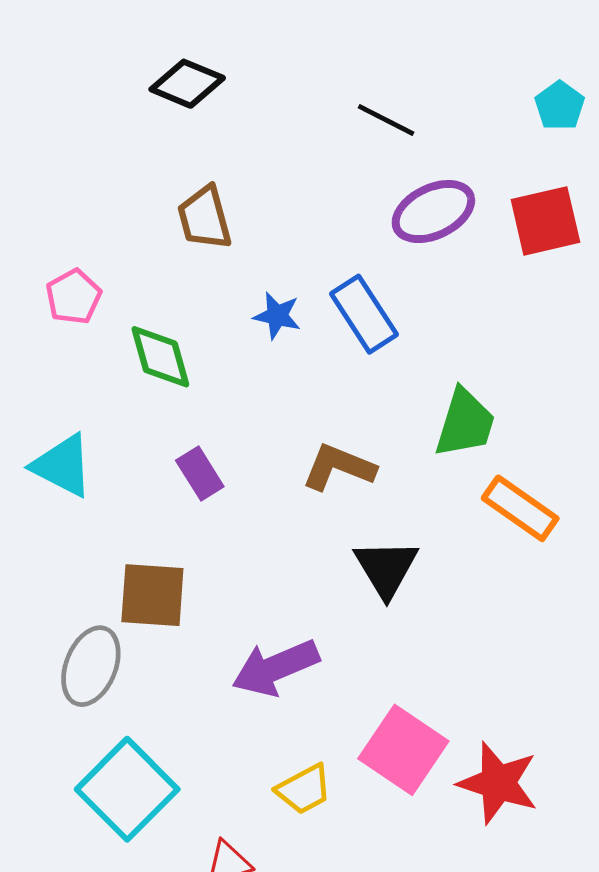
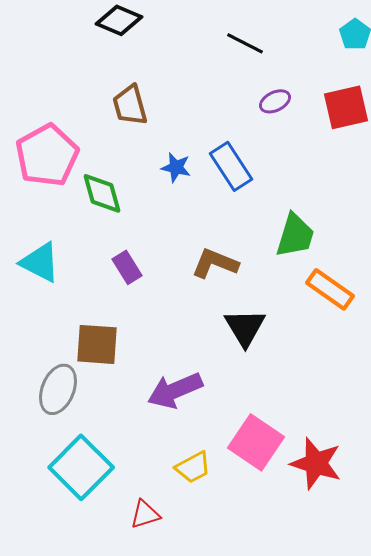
purple ellipse: (433, 212) -> (275, 101), size x0.6
pink pentagon: (74, 297) -> (47, 155), size x1.8

